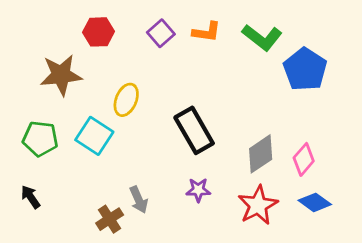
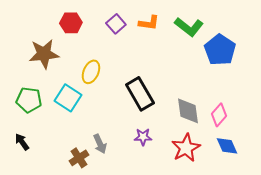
gray diamond: (261, 154) -> (188, 111), turned -64
blue diamond: (315, 202) -> (227, 146), turned 30

